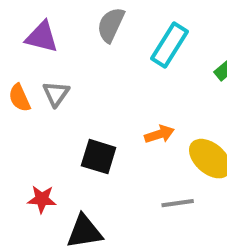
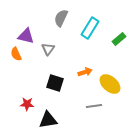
purple triangle: (42, 37) -> (26, 36), moved
gray triangle: (56, 94) -> (48, 49), moved

